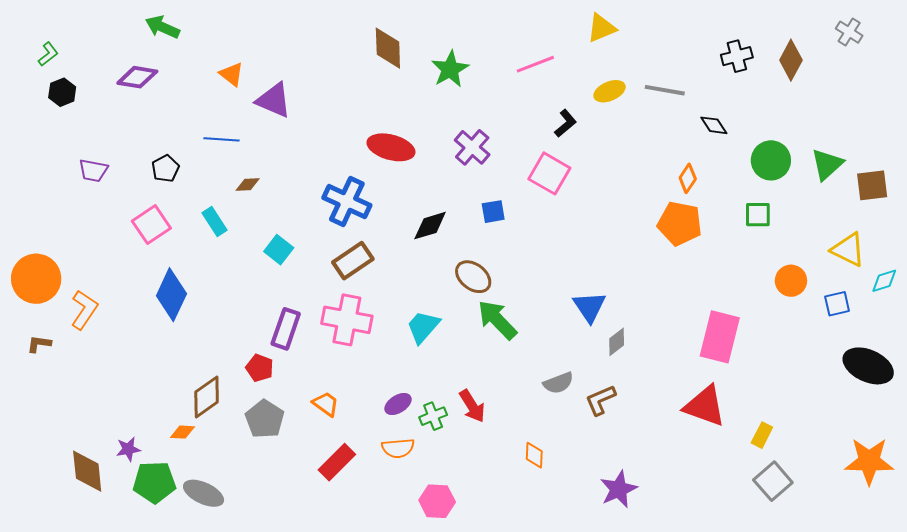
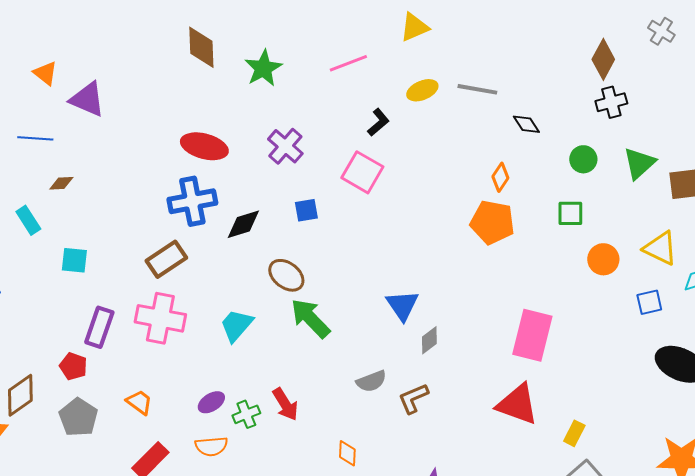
black cross: (737, 56) -> (611, 102), moved
green circle: (771, 160) -> (583, 159), size x0.7
blue cross: (347, 201) -> (192, 201), moved, turned -36
cyan square: (279, 250) -> (74, 260), moved, turned -32
orange circle: (791, 281) -> (603, 259), moved

